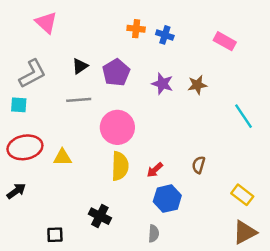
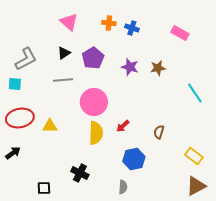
pink triangle: (46, 22) -> (69, 22), moved
red arrow: (155, 170) -> (123, 126), moved

